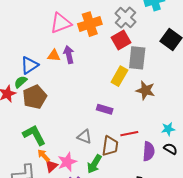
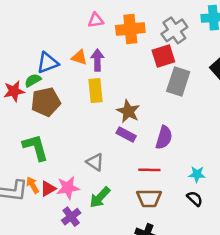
pink triangle: (61, 23) -> (96, 20), size x0.6
yellow rectangle: (119, 76) -> (95, 91), moved, turned -48
brown star: (145, 90) -> (128, 111), moved
brown trapezoid: (110, 146) -> (149, 198), moved, turned 70
purple semicircle: (149, 151) -> (164, 137), moved
orange arrow: (44, 155) -> (33, 185), moved

